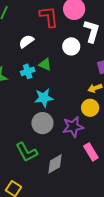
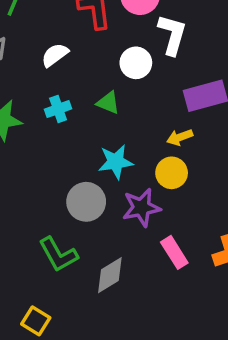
green triangle: (45, 64) -> (108, 103), moved
cyan star: (44, 98) -> (116, 162), moved

